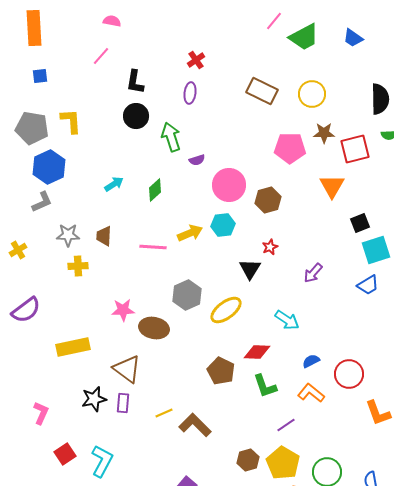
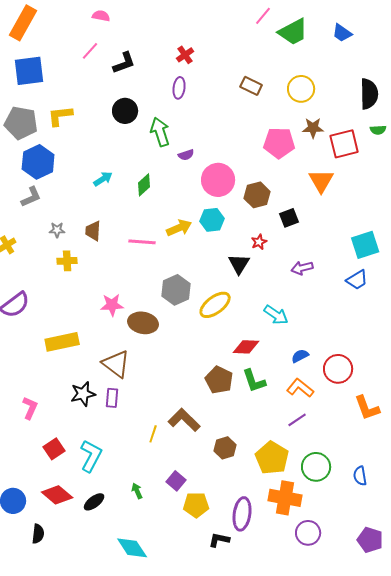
orange rectangle: (34, 28) -> (23, 23), turned 32
blue square: (40, 76) -> (29, 71), size x2.0
black L-shape: (135, 82) -> (124, 63), moved, turned -120
brown rectangle: (262, 91) -> (251, 86), size x0.7
yellow L-shape: (71, 121) -> (60, 116), turned -92
black square: (360, 223) -> (289, 218), moved
gray star: (68, 235) -> (57, 230), size x0.7
purple arrow: (313, 273) -> (302, 268), turned 35
brown pentagon: (221, 371) -> (219, 380), moved
yellow line: (164, 413) -> (153, 434), moved, turned -48
purple line: (286, 425) -> (297, 420), moved
brown hexagon: (248, 460) -> (225, 448), moved

